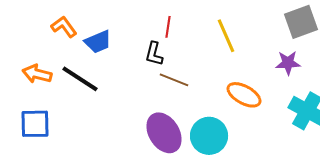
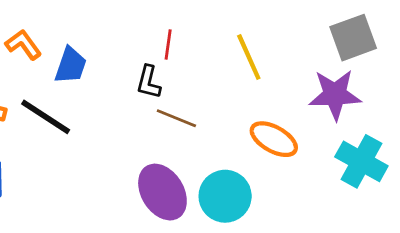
blue trapezoid: (98, 42) -> (71, 65), turned -48
purple star: (288, 63) -> (335, 95), size x1.5

